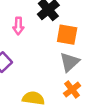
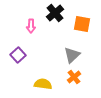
orange square: (67, 35) -> (82, 24), moved

